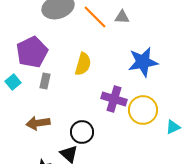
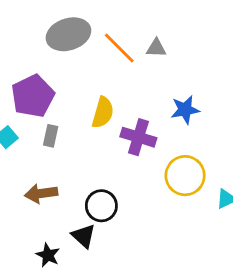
blue star: (143, 62) -> (185, 110), size x0.7
purple cross: (114, 99) -> (138, 137), moved

